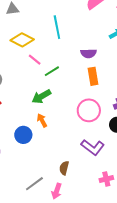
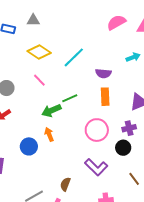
cyan line: (57, 27) -> (74, 57), moved, turned 50
pink line: (35, 60) -> (39, 80), moved
green line: (52, 71) -> (70, 98), moved

